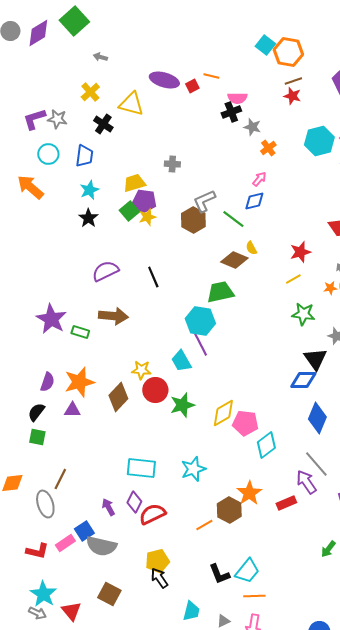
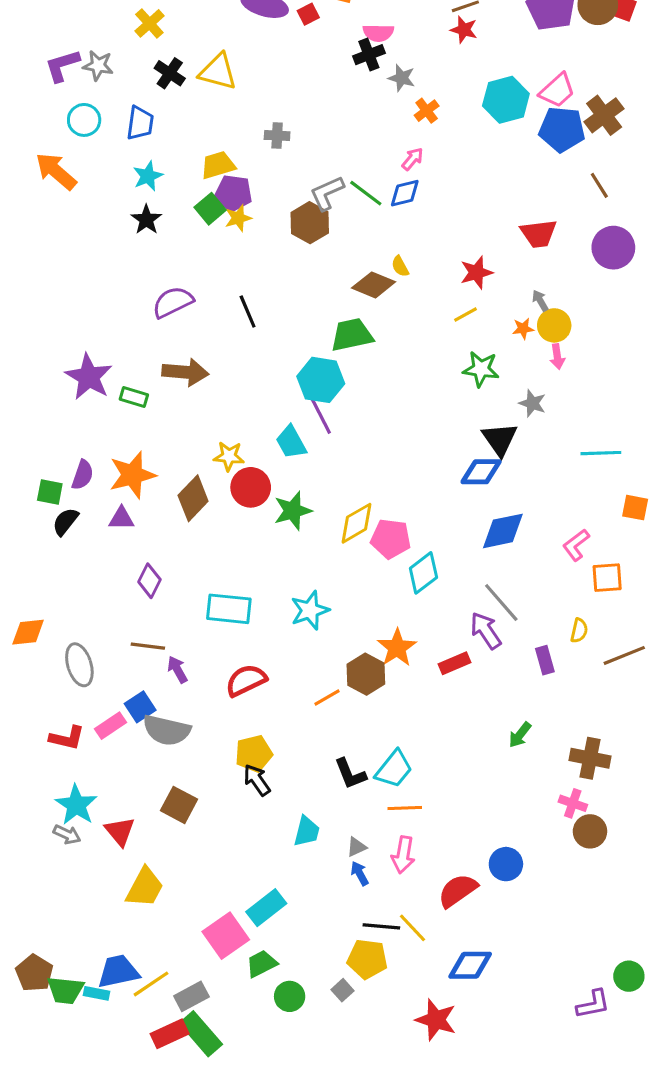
yellow triangle: (131, 104) -> (218, 72), moved
green line: (233, 219) -> (366, 193), moved
blue diamond: (317, 418) -> (503, 531), turned 56
green square: (37, 437) -> (50, 492), moved
brown line: (60, 479) -> (148, 646), moved, turned 70
purple diamond: (134, 502) -> (149, 581), moved

